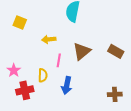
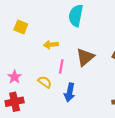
yellow semicircle: (43, 75) -> (45, 82), turned -56
red cross: (25, 90) -> (15, 102), moved

